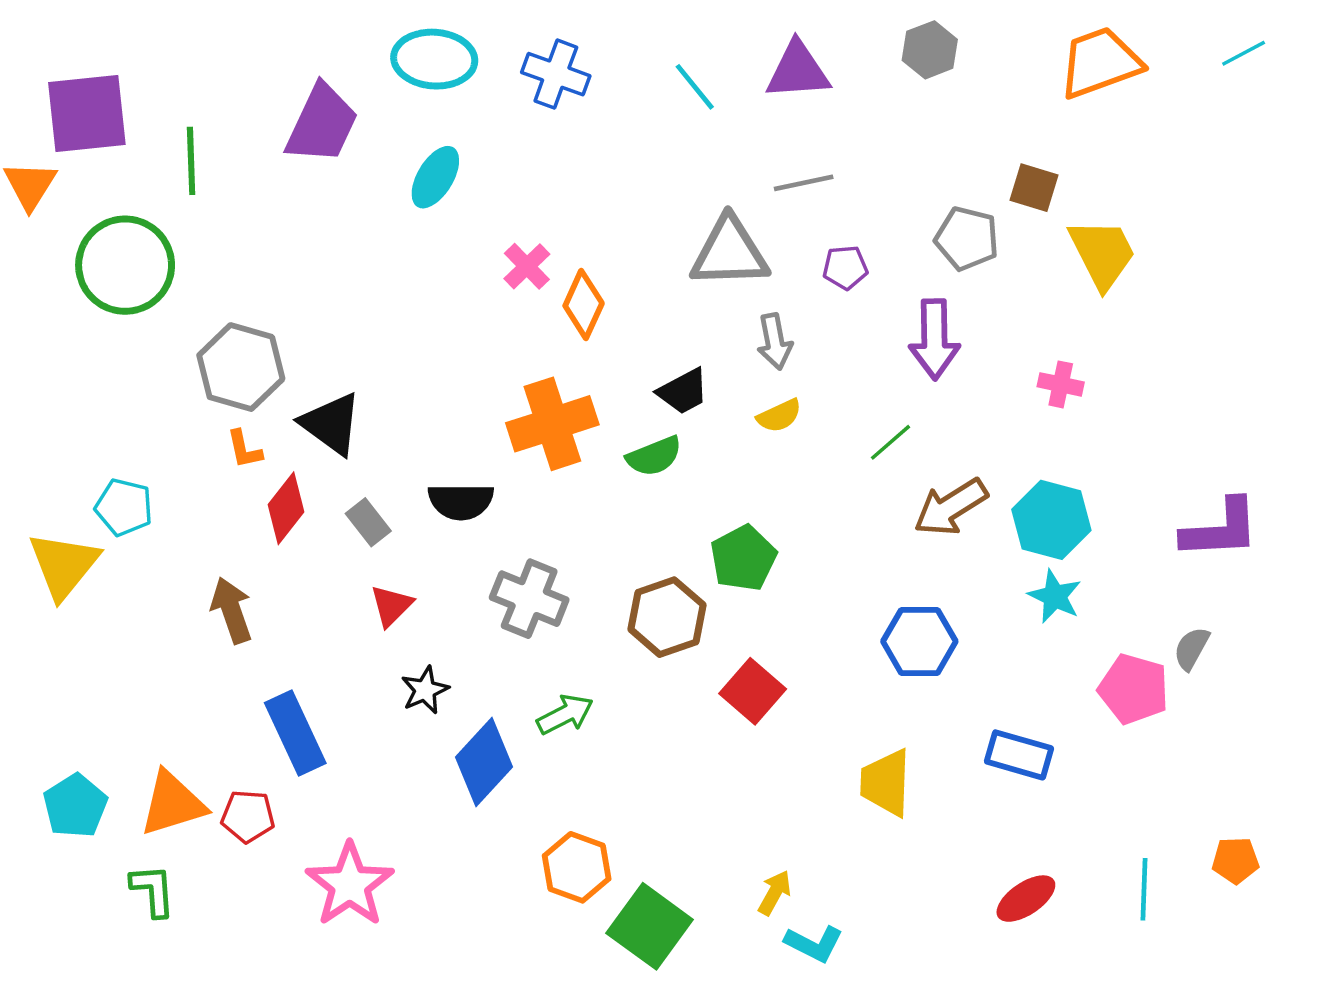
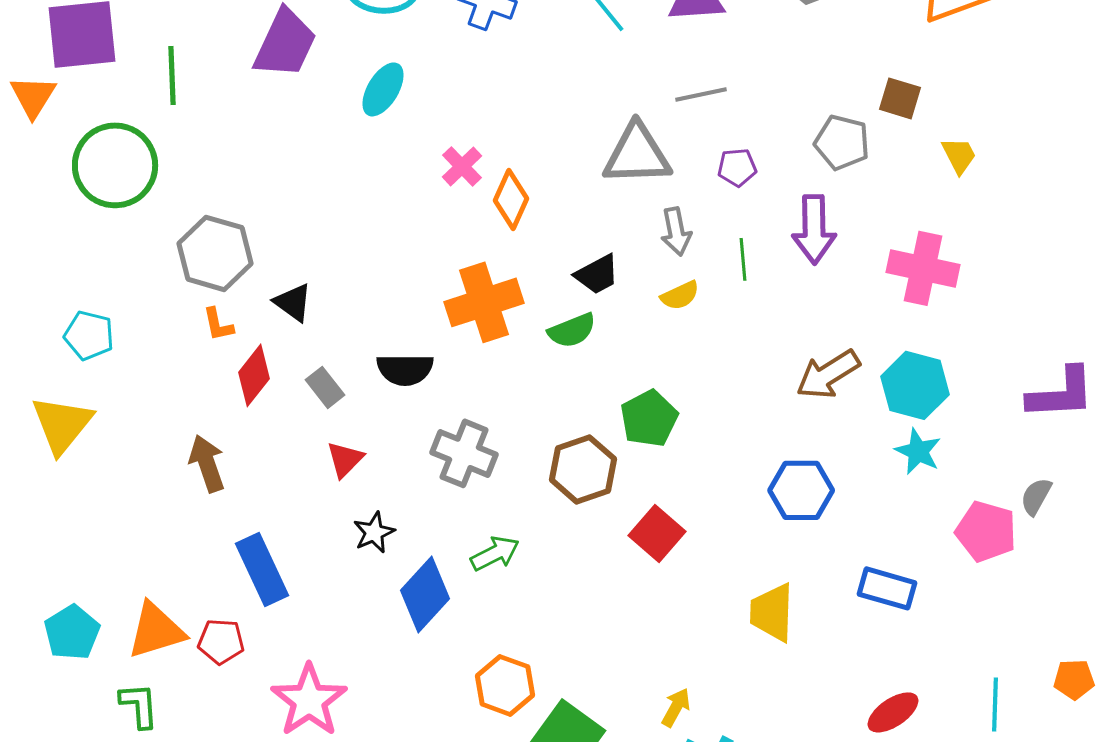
yellow trapezoid: (1102, 254) -> (959, 155), size x0.6
pink cross: (1061, 384) -> (923, 268), size x1.8
black triangle: (331, 424) -> (293, 302), size x0.7
green line: (890, 442) -> (743, 259), moved, turned -54
cyan pentagon: (124, 507) -> (89, 335), moved

